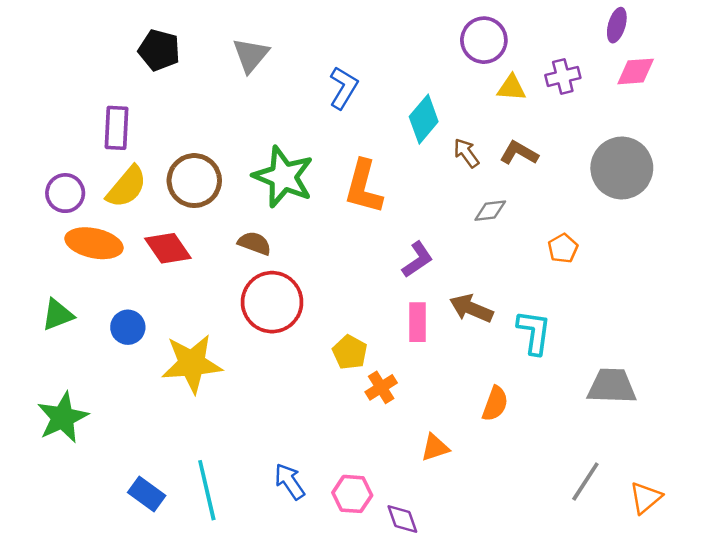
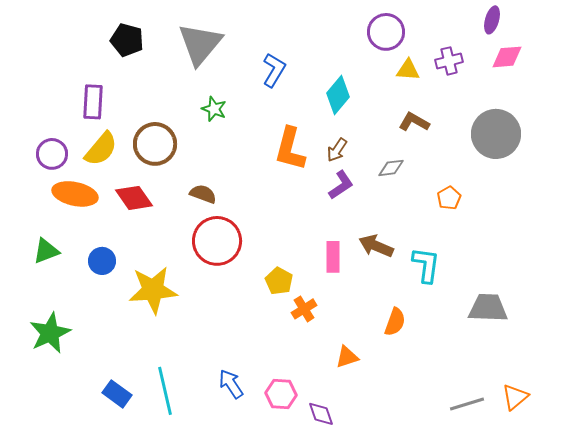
gray triangle: (251, 55) -> (200, 44), size x1.5
brown arrow: (466, 153) -> (337, 150), moved, turned -110
green star: (283, 177) -> (214, 109), moved, size x0.5
purple L-shape: (417, 260) -> (341, 185), moved
gray line: (585, 481) -> (467, 404), moved, turned 40

